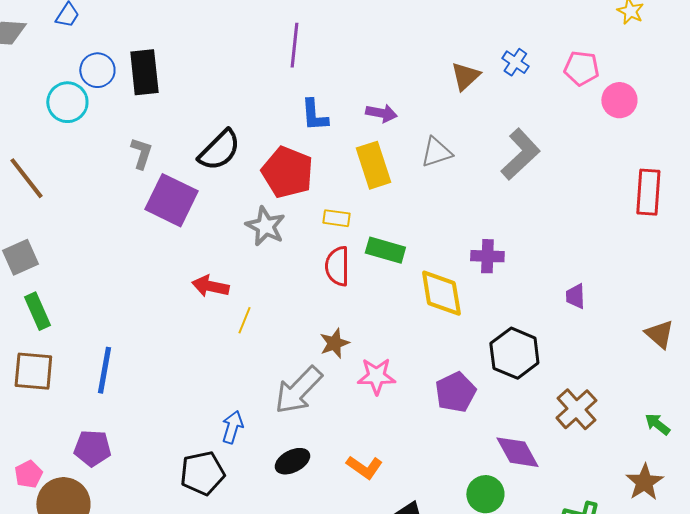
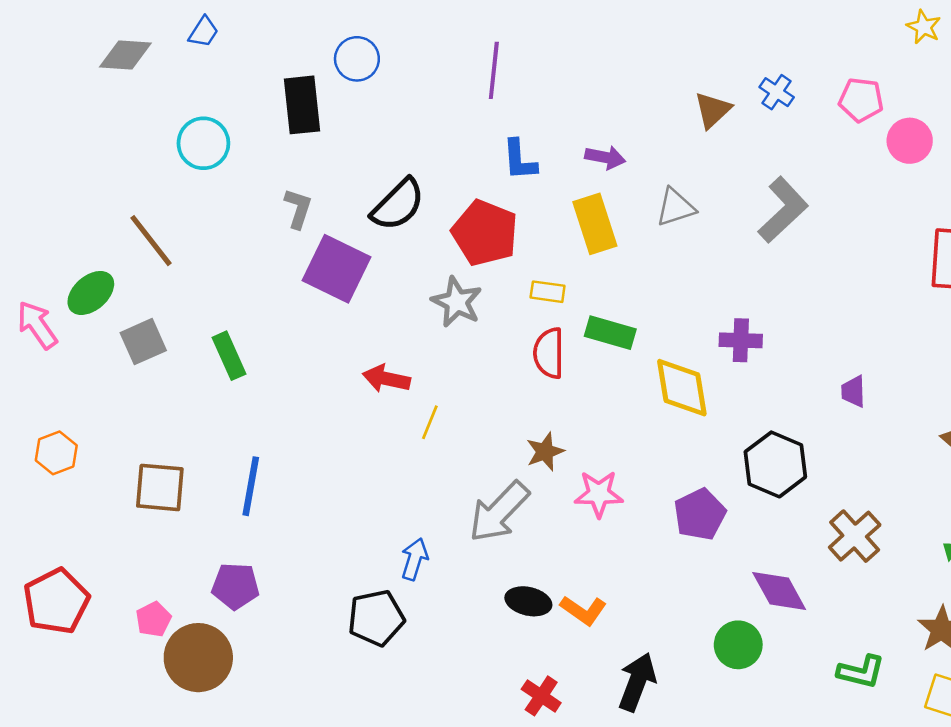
blue circle: (97, 70) -> (357, 59), moved
green rectangle: (37, 311) -> (229, 356), moved
black ellipse: (292, 461) -> (528, 601), moved, turned 40

